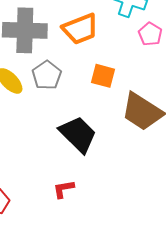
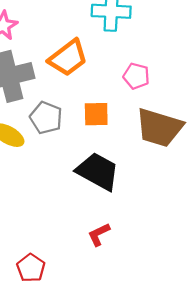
pink pentagon: (150, 34) -> (136, 76), moved
orange square: (103, 76) -> (96, 114), moved

